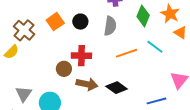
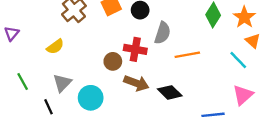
gray semicircle: (110, 26) -> (163, 33), moved
cyan line: (155, 47) -> (238, 60), moved
yellow semicircle: (12, 52) -> (55, 47), moved

